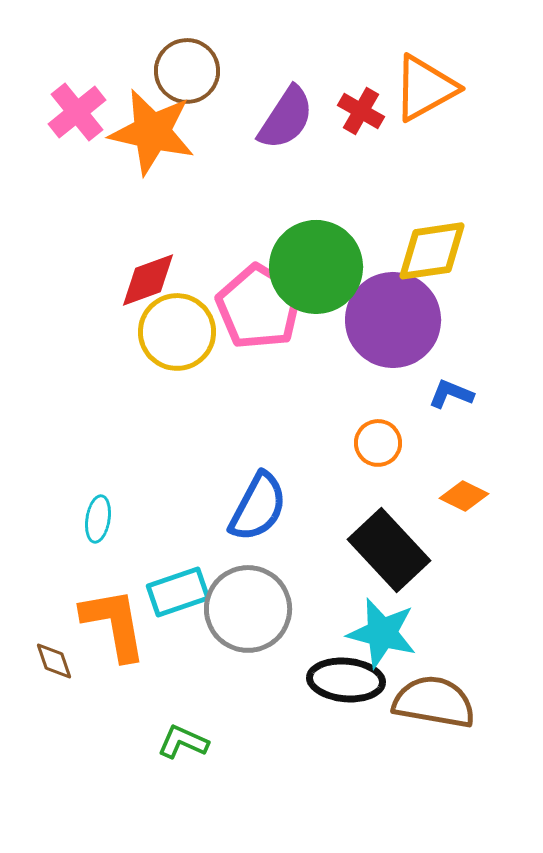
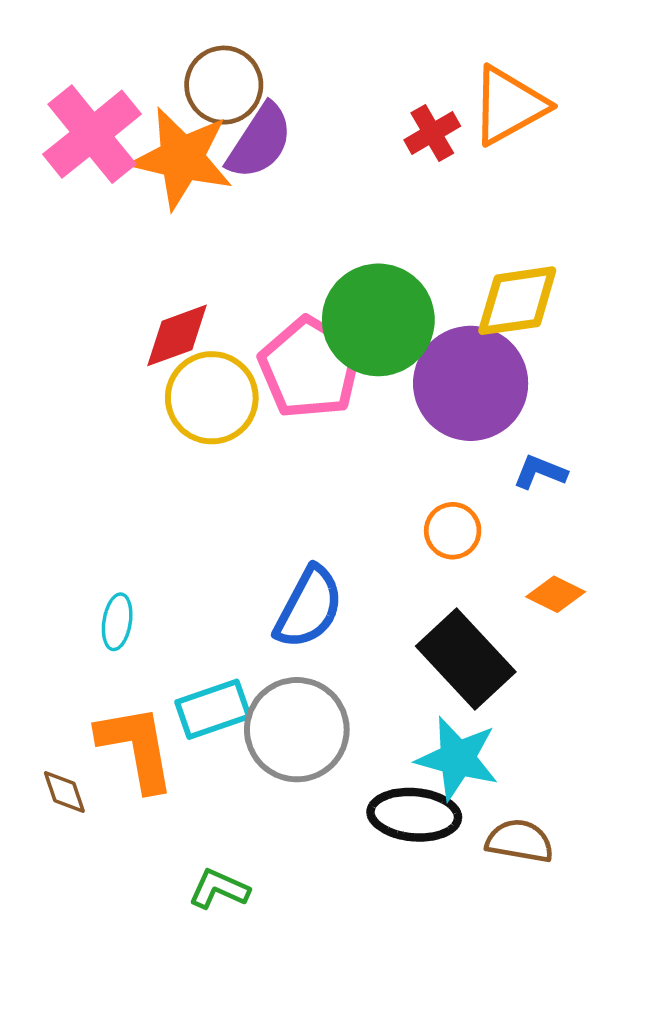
red cross: (361, 111) -> (432, 133), turned 30
pink cross: (77, 112) -> (92, 134), size x1.4
purple semicircle: (286, 118) -> (260, 141), moved
brown semicircle: (434, 702) -> (520, 841), size x0.7

